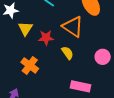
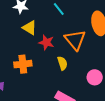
yellow triangle: (25, 29) -> (30, 28), turned -49
orange cross: (30, 65) -> (23, 64), turned 30

